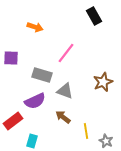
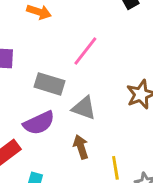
brown arrow: (63, 117) -> (81, 147), turned 35

